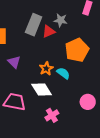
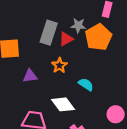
orange pentagon: (77, 50) -> (98, 37), moved
purple triangle: (14, 62) -> (30, 76), turned -48
orange star: (46, 68) -> (59, 65), moved

